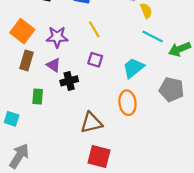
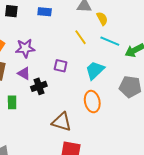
yellow line: (94, 29) -> (80, 37), moved
brown triangle: (91, 123) -> (62, 122), turned 35

